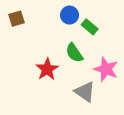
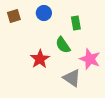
blue circle: (70, 15) -> (44, 13), moved
green rectangle: (90, 27) -> (76, 23), turned 40

